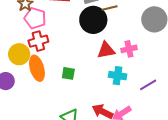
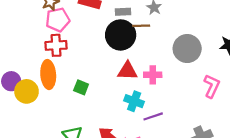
pink pentagon: (35, 18) -> (58, 20), turned 30
yellow circle: (19, 54) -> (26, 91), moved
purple line: (148, 85) -> (153, 116), moved

